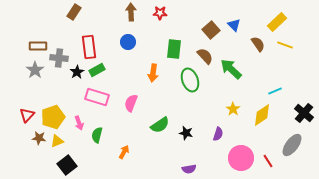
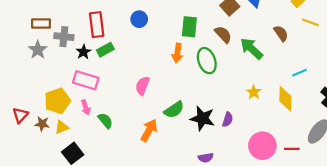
brown semicircle: (258, 44) -> (281, 33), moved
orange arrow: (153, 73) -> (177, 53), moved
pink rectangle: (97, 97) -> (86, 80), moved
red triangle: (27, 115) -> (20, 115), moved
yellow diamond: (262, 115) -> (285, 99), turned -55
black star: (186, 133) -> (202, 118), size x1.6
purple semicircle: (218, 134) -> (228, 119), moved
green semicircle: (97, 135) -> (105, 121), turned 126
orange arrow: (124, 152) -> (149, 130), moved, size x1.5
red line: (268, 161) -> (292, 149), turned -56

